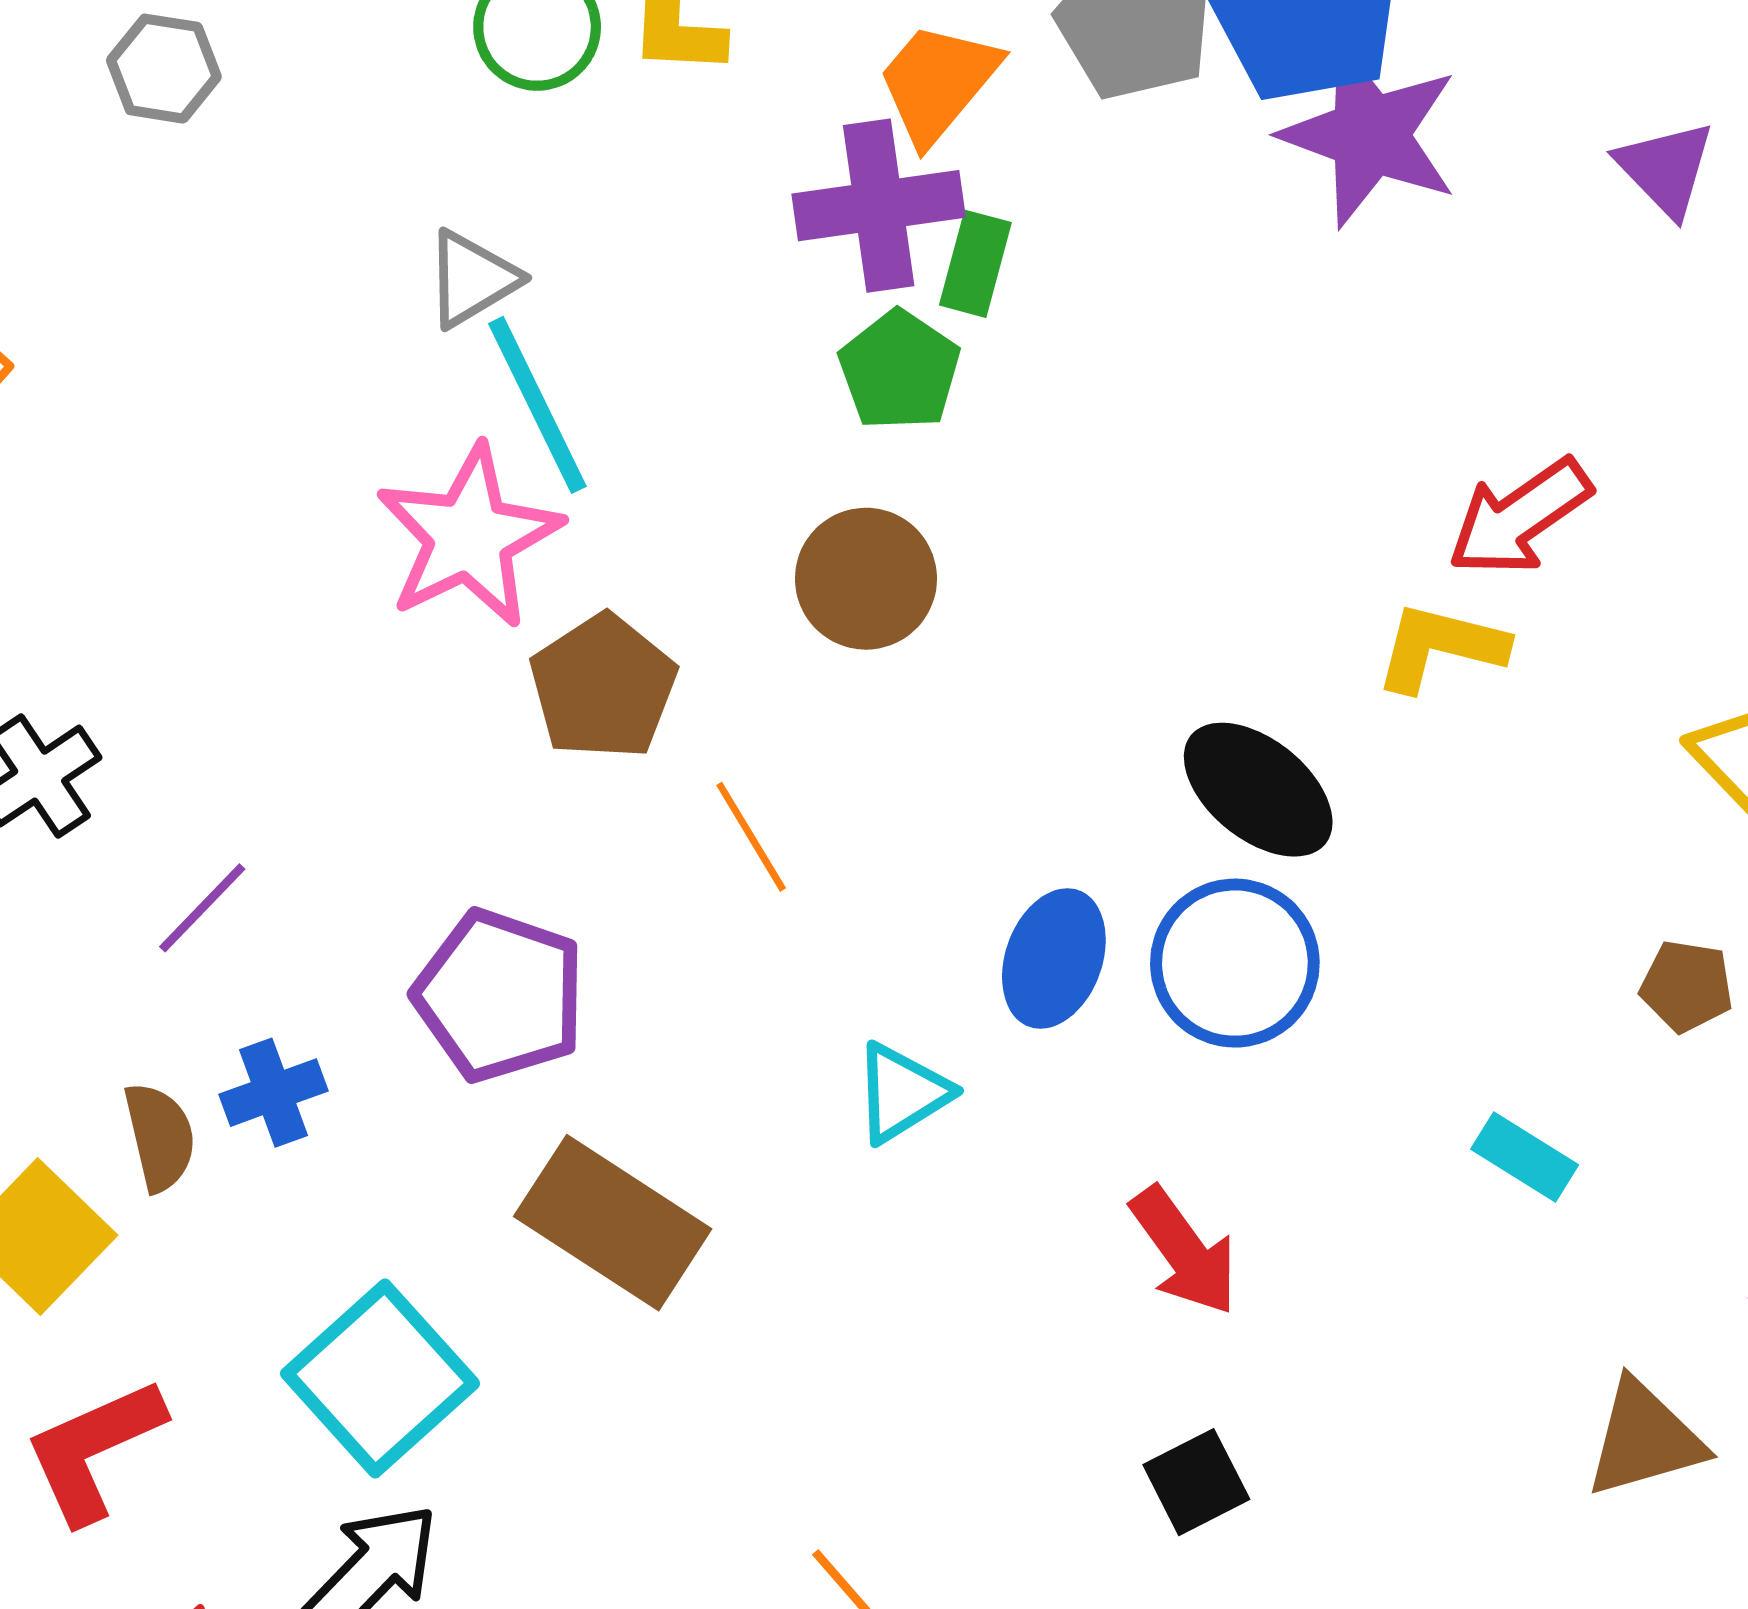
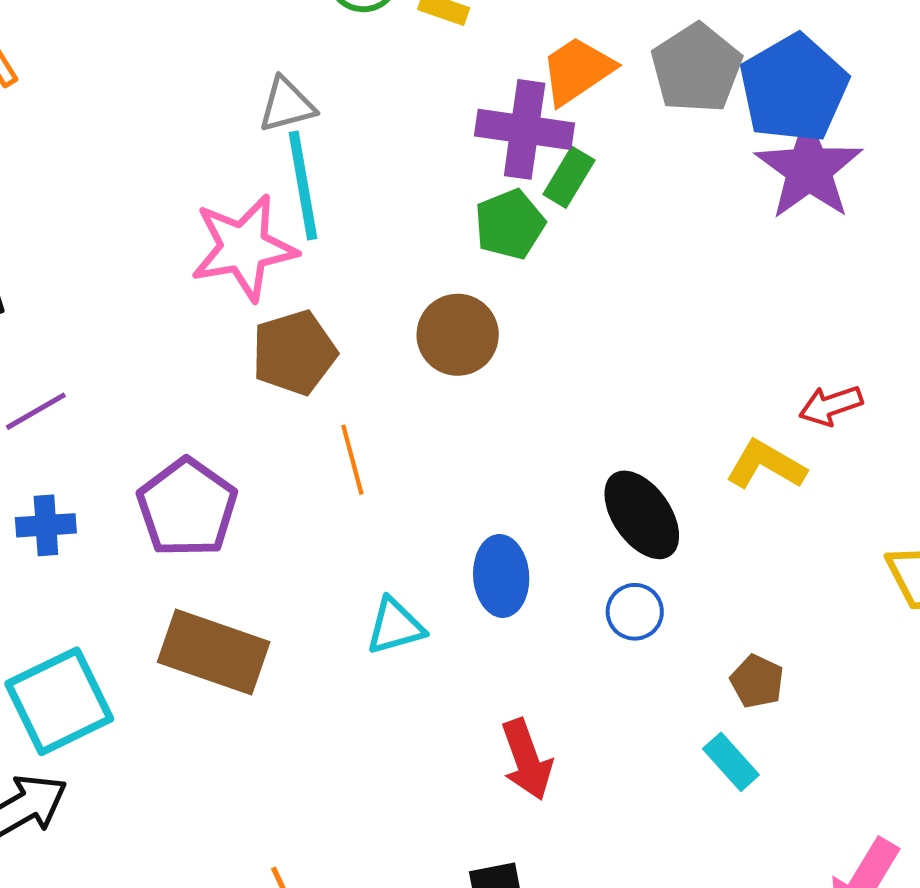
red arrow: (1520, 517) -> (831, 405), size x0.7
blue ellipse: (1054, 958) -> (501, 576), turned -40
blue circle: (1235, 963) -> (635, 612), moved, size x0.6
brown pentagon: (1687, 986) -> (757, 681), moved
brown rectangle: (613, 1223) -> (214, 652), turned -30

